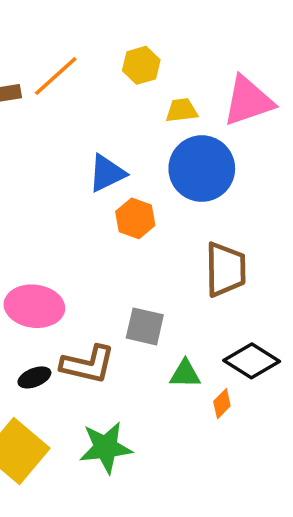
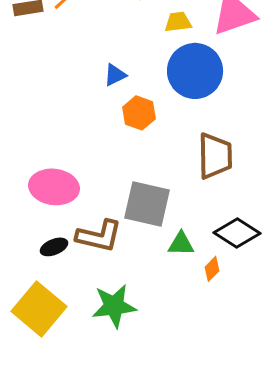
blue triangle: (107, 173) -> (115, 75), size x0.7
gray square: (145, 326) -> (147, 204), size x1.4

